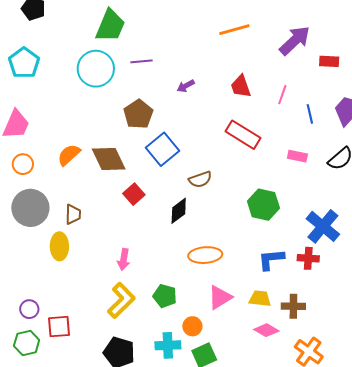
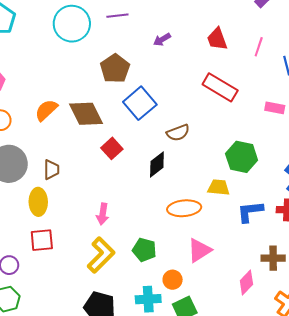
yellow trapezoid: (260, 299) -> (219, 187), moved
red square: (59, 327) -> (42, 240), moved
pink diamond: (266, 330) -> (246, 282), turned -75

